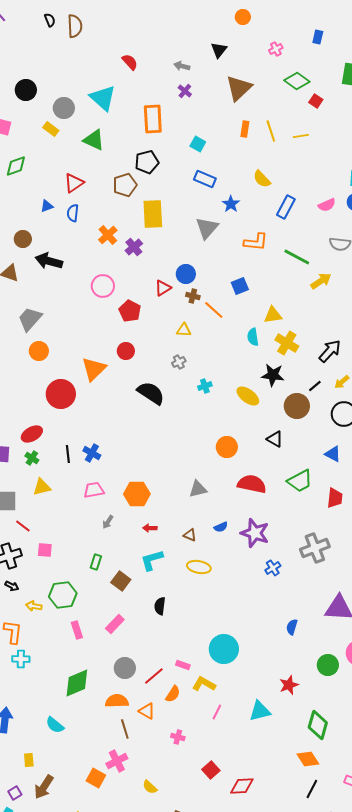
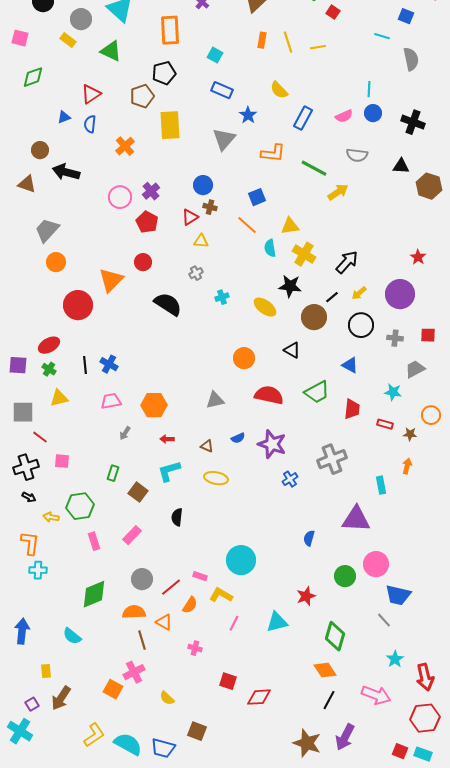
purple cross: (134, 247) -> (151, 191), moved
red triangle: (163, 288) -> (190, 217), moved
orange line: (214, 310) -> (247, 225), moved
red square: (211, 770) -> (228, 681), turned -30

